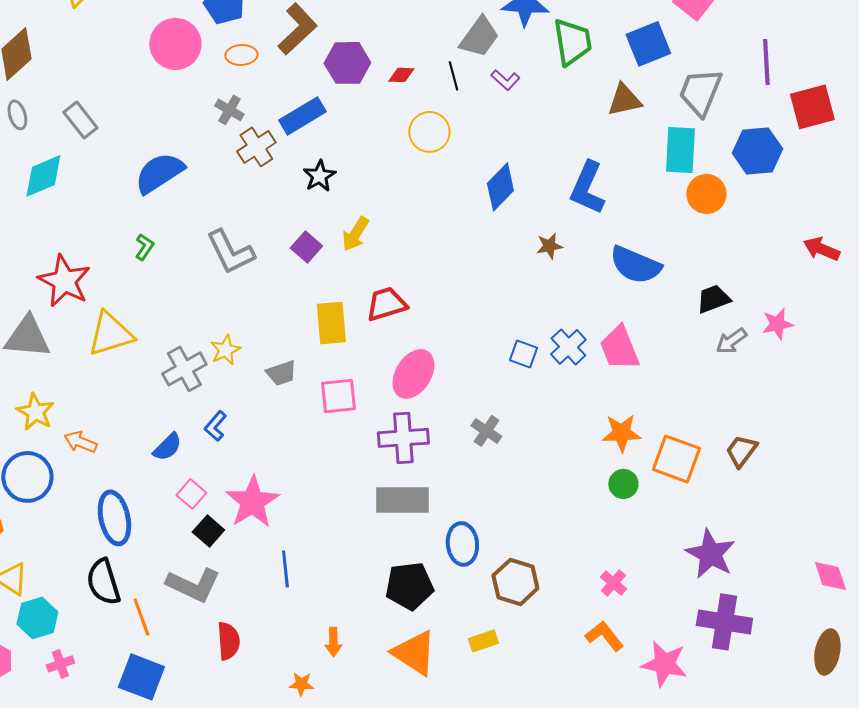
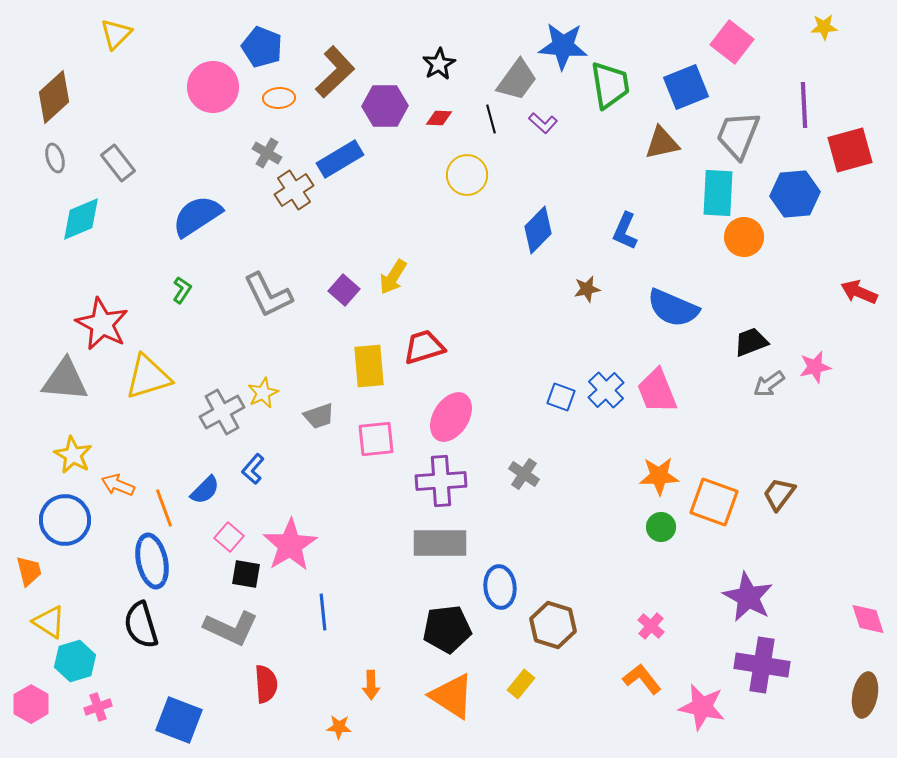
black star: (319, 176) -> (439, 64), moved
blue L-shape: (587, 188) -> (625, 231), size x0.7
black square: (208, 531) -> (246, 574), turned -32
orange line: (141, 617) -> (164, 508), moved
yellow rectangle: (483, 641) -> (521, 684), turned -32

